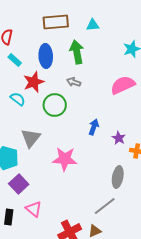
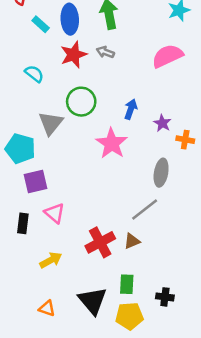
cyan rectangle: (15, 60) -> (41, 24), moved
red star: (34, 82) -> (74, 55), moved
green circle: (55, 105) -> (81, 102), moved
pink star: (65, 159) -> (112, 143), moved, turned 30
purple square: (19, 184) -> (36, 181), turned 30

